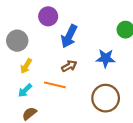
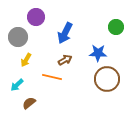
purple circle: (48, 16) -> (36, 17), moved
cyan arrow: (25, 90) -> (17, 85), moved
brown circle: (106, 98) -> (107, 79), moved

